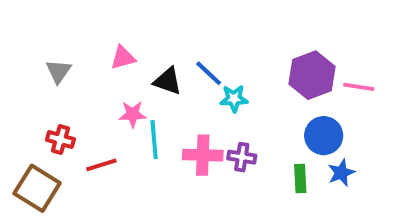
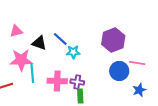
pink line: (359, 87) -> (137, 63), moved
pink star: (133, 114) -> (21, 60), size x1.6
blue star: (341, 173) -> (139, 90), moved
green rectangle: (300, 179) -> (80, 96), moved

